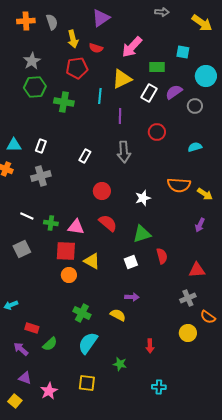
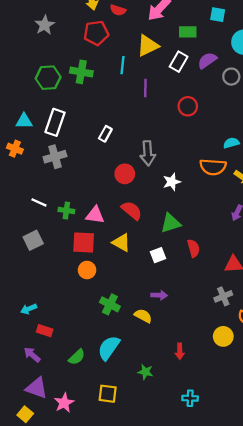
green hexagon: (35, 87) -> (48, 78), moved
white rectangle: (41, 146) -> (55, 122), size x1.6
cyan semicircle: (195, 147) -> (231, 143), moved
gray arrow: (124, 152) -> (148, 153), moved
yellow triangle: (92, 261) -> (121, 243), moved
cyan arrow: (11, 305) -> (29, 309), moved
green cross: (82, 313) -> (110, 304), moved
green semicircle: (50, 344) -> (77, 357), moved
purple triangle: (25, 378) -> (37, 388), size x1.5

